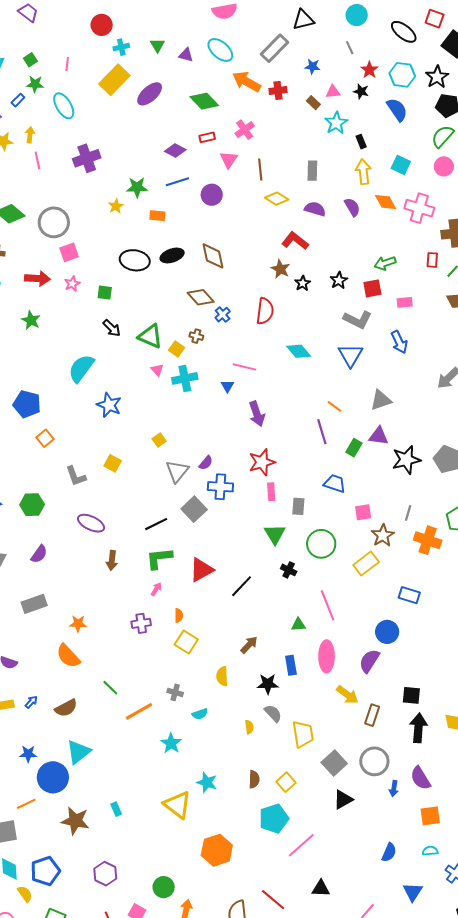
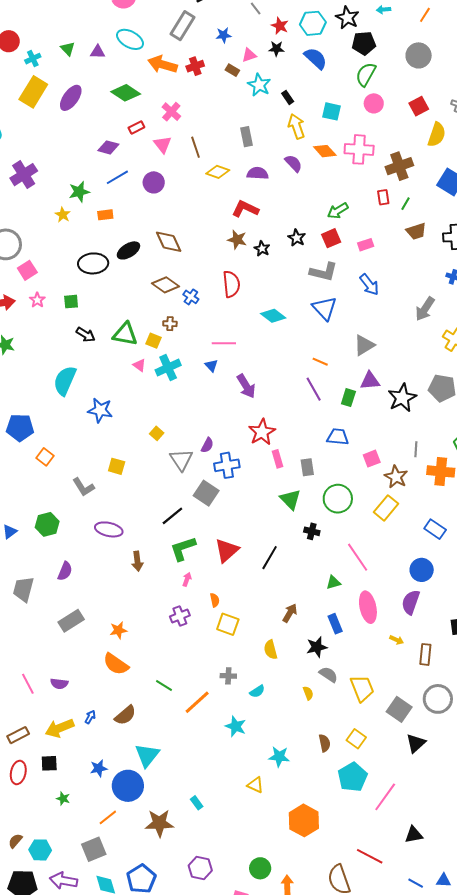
blue rectangle: (409, 595) -> (435, 529), turned 30
yellow arrow: (347, 695) -> (397, 640), size x0.6
yellow triangle: (177, 805) -> (255, 785), size x0.6

